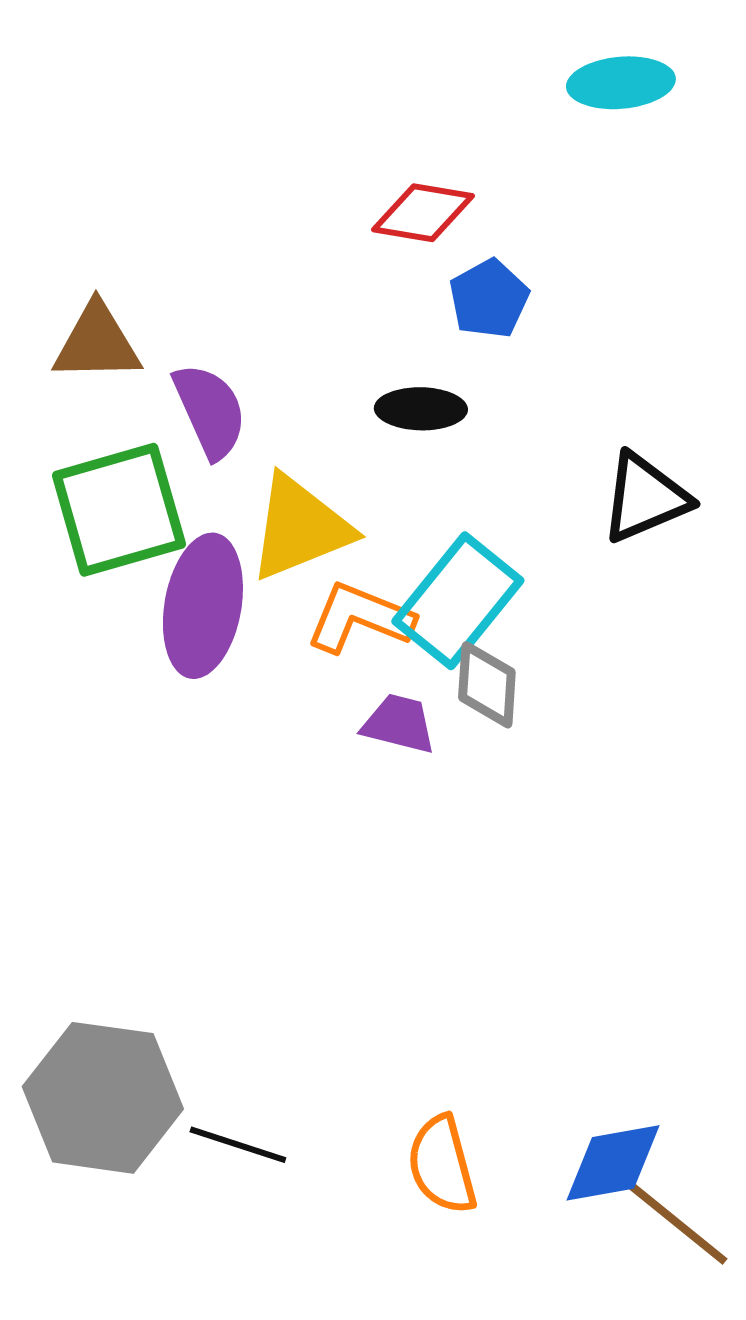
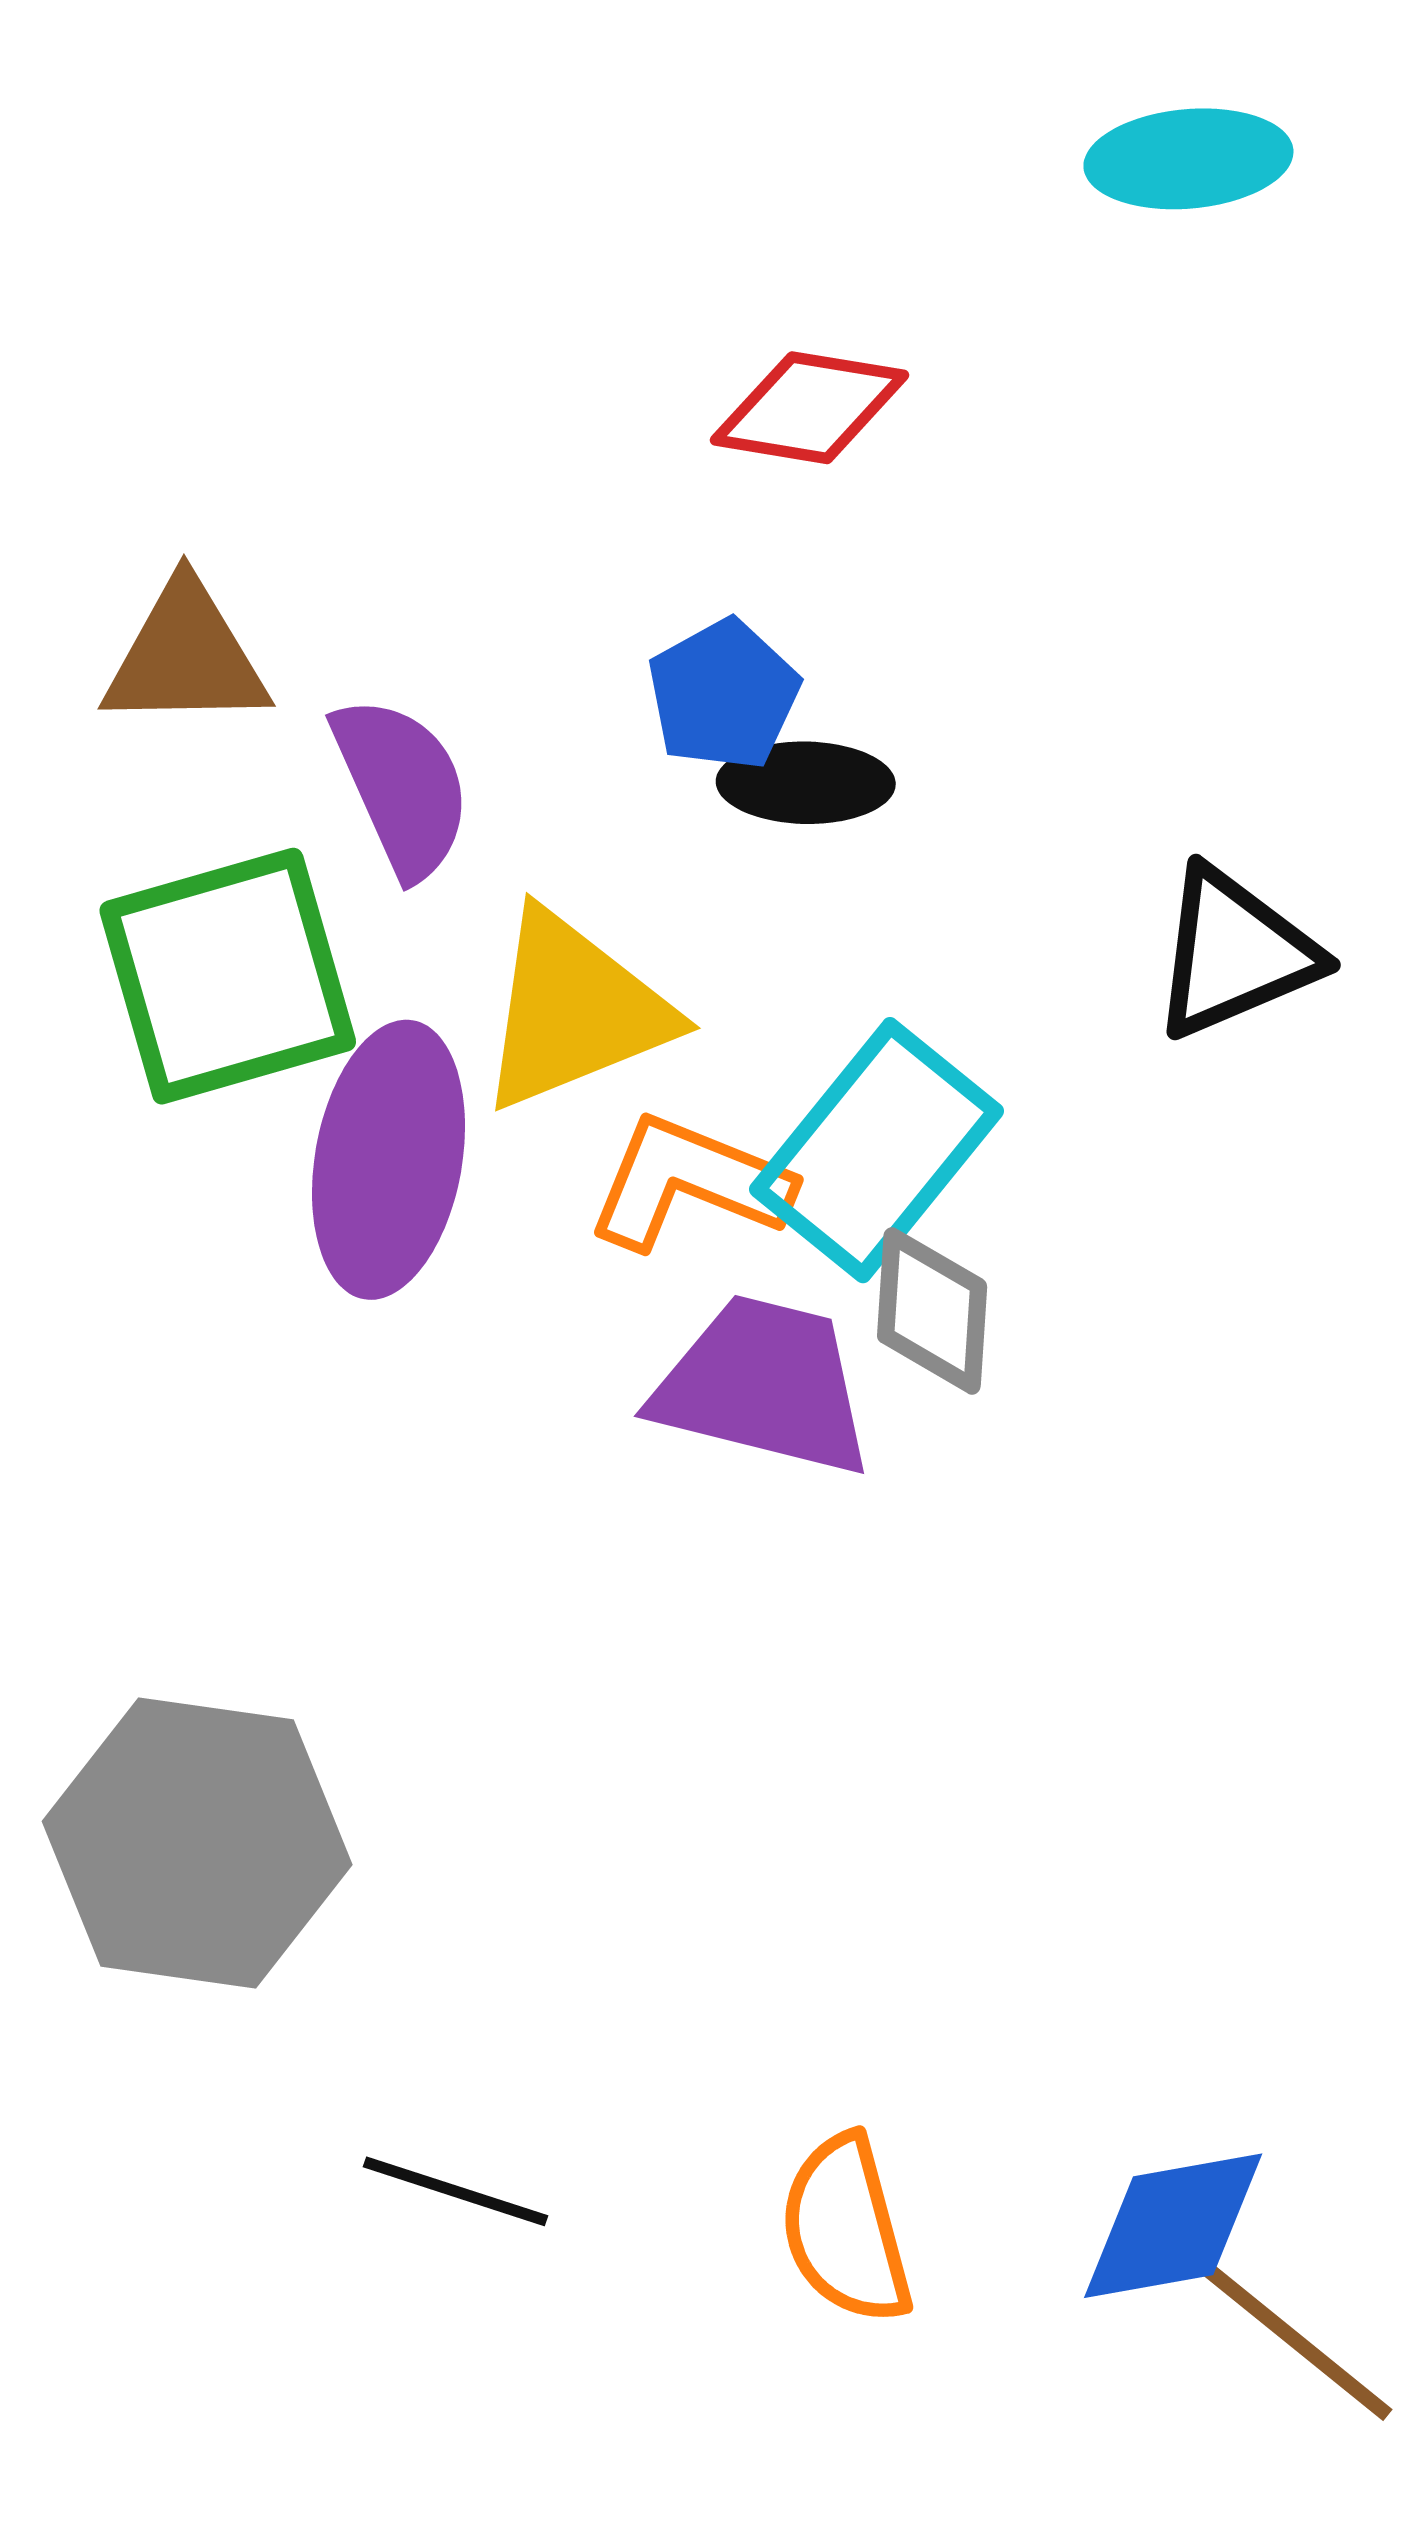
blue pentagon: (489, 299) -> (723, 695), moved
purple trapezoid: (399, 724) -> (764, 1386), size x1.6
gray hexagon: (103, 1098) -> (197, 1843), moved

